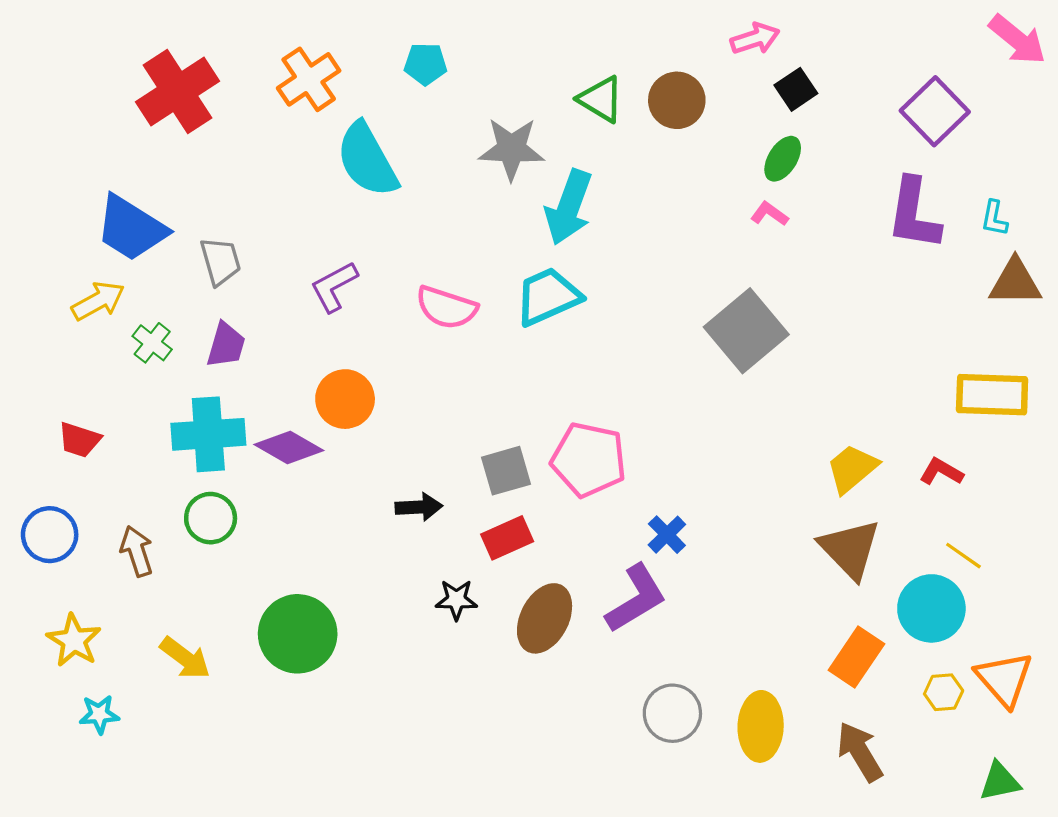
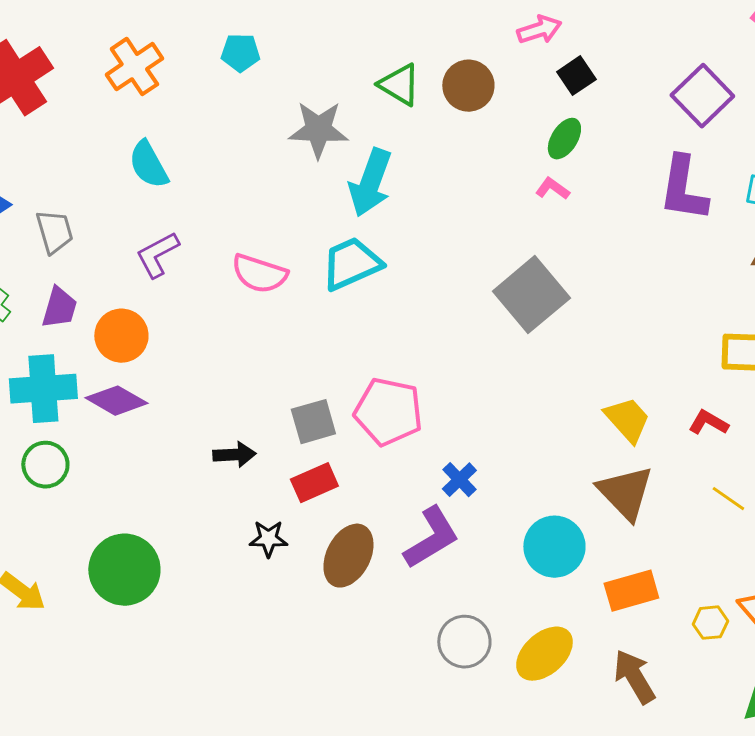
cyan semicircle: (367, 160) -> (148, 165), moved, size x0.7
orange circle: (345, 399) -> (121, 336), moved
yellow trapezoid: (852, 468) -> (627, 420), turned 88
cyan circle: (931, 608) -> (554, 547), moved
orange rectangle: (856, 657) -> (631, 591), turned 40
yellow ellipse: (761, 726) -> (544, 654), turned 46

